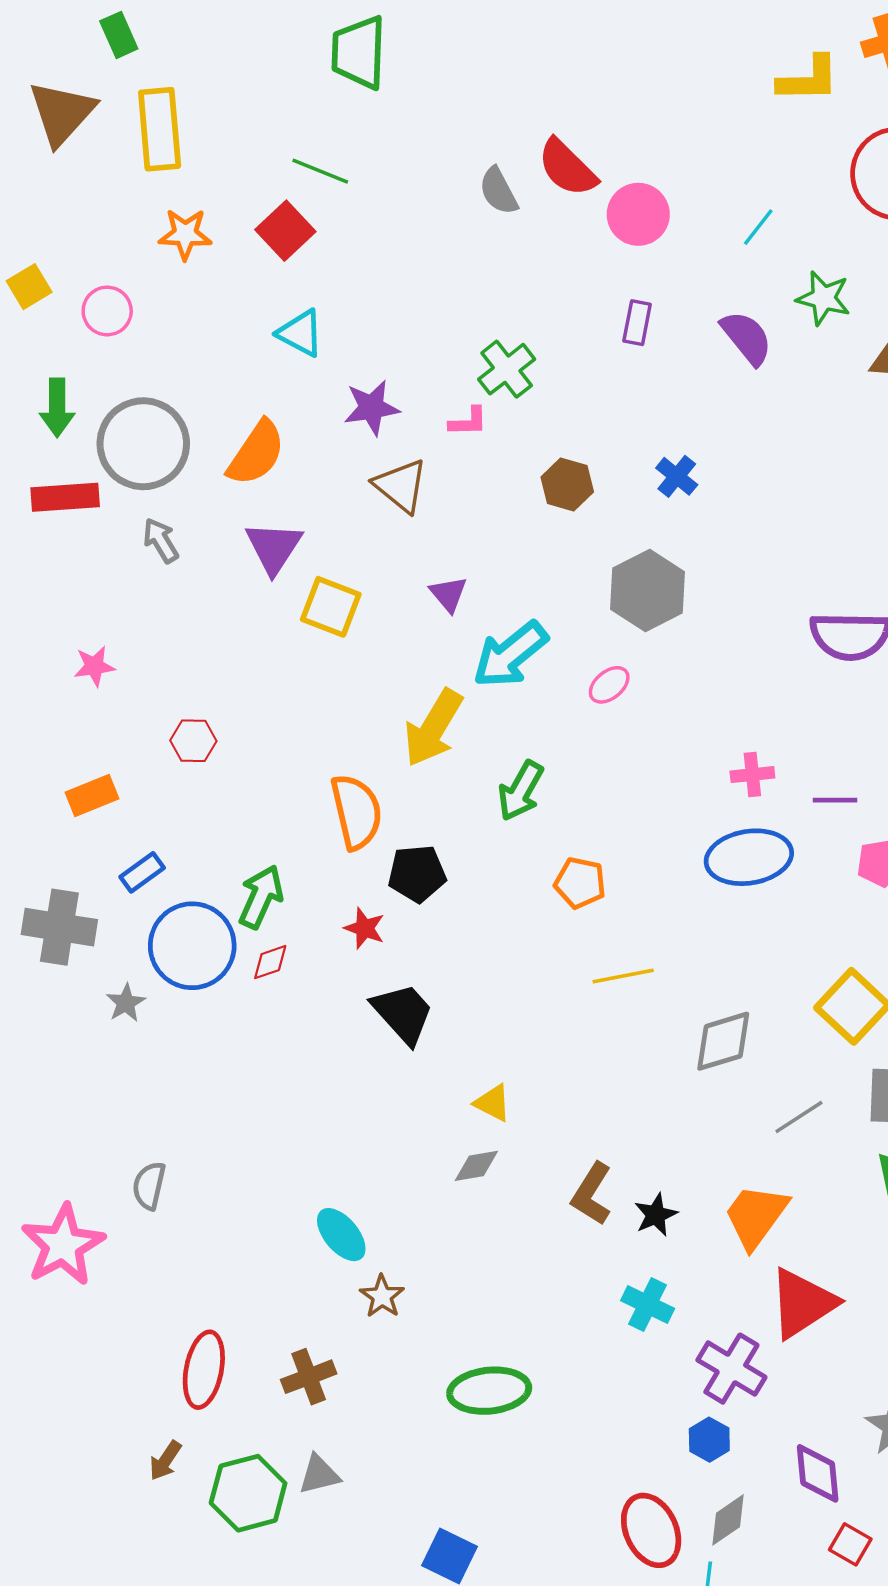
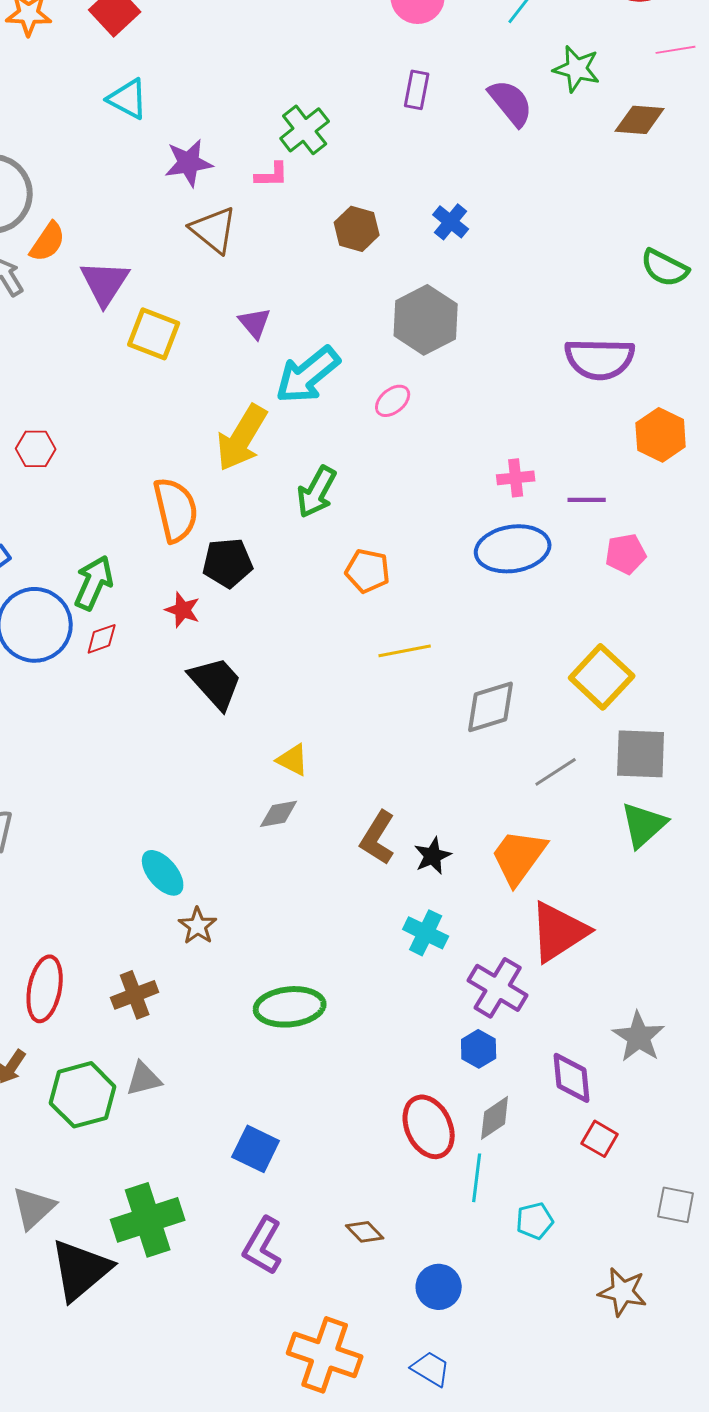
orange semicircle: (256, 453) -> (48, 242), moved, size x0.7

